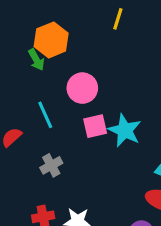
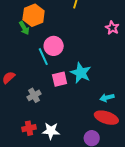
cyan line: (45, 115) -> (43, 57), moved
pink square: (95, 126) -> (60, 79), moved

